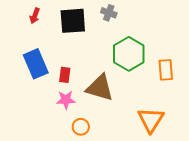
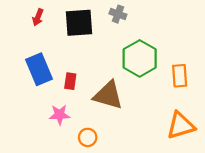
pink star: (66, 100) -> (60, 115), moved
orange triangle: (151, 120) -> (181, 126), moved, turned 40

